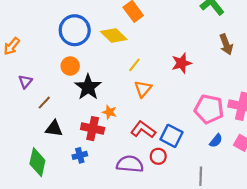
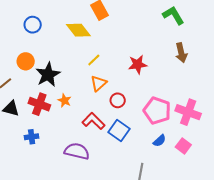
blue circle: (75, 30) -> (33, 25), moved, size x0.6
orange circle: (70, 66) -> (26, 61), moved
red cross: (93, 129) -> (39, 104), moved
red circle: (158, 156) -> (118, 100), moved

